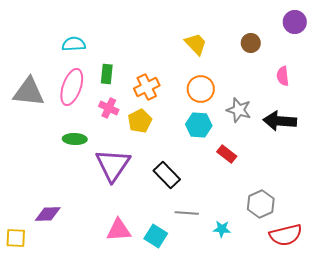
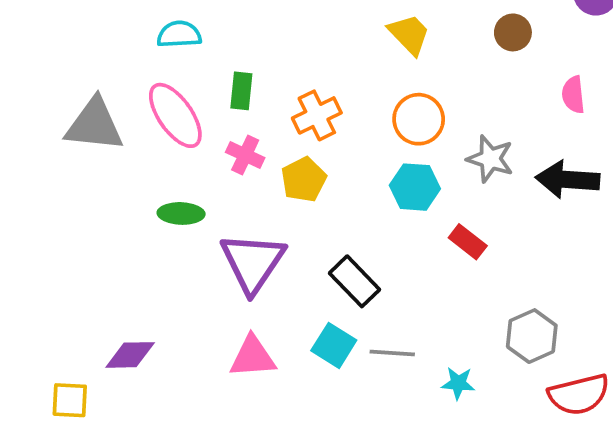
pink ellipse: (72, 87) -> (175, 115), turned -54
pink triangle: (119, 230) -> (253, 357), moved
cyan square: (156, 236) -> (334, 345), moved

